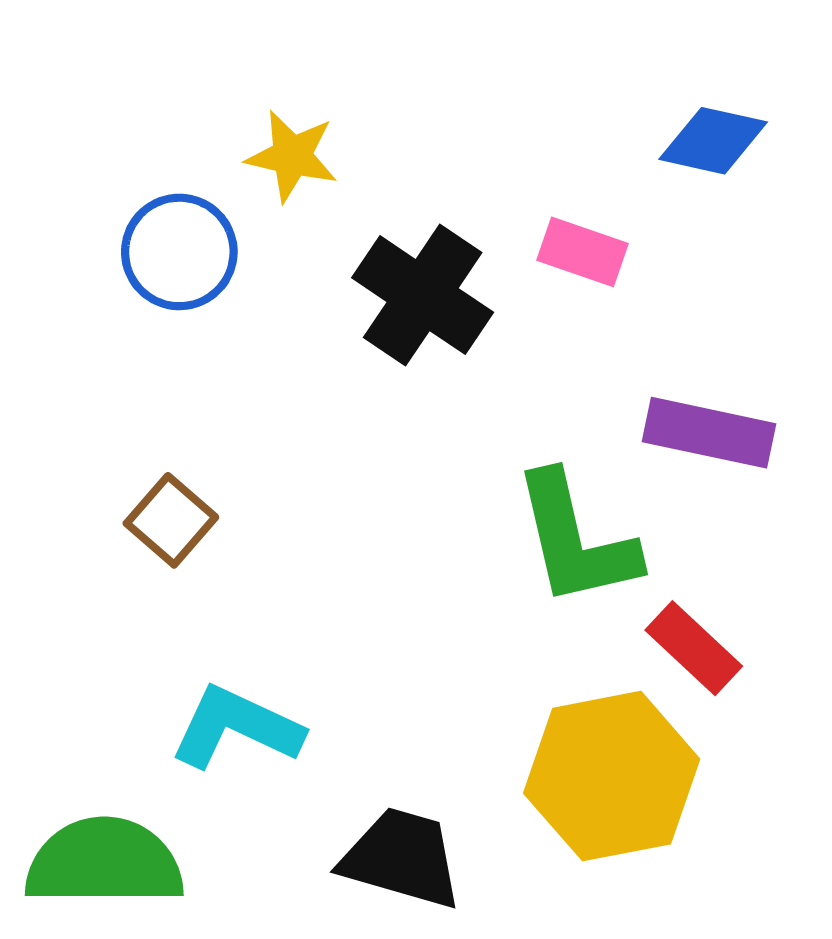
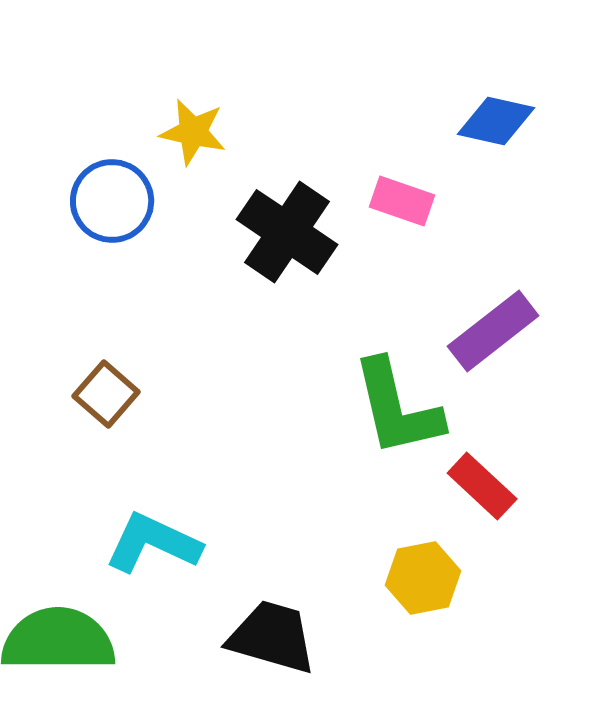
purple rectangle: (709, 433) -> (493, 331), turned -50
yellow hexagon: (612, 776) -> (423, 578), size x0.6

